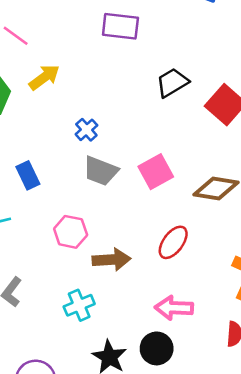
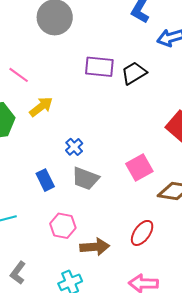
black trapezoid: (172, 83) -> (134, 73), moved
pink square: (156, 172) -> (139, 167), moved
blue rectangle: (28, 175) -> (45, 180), moved

